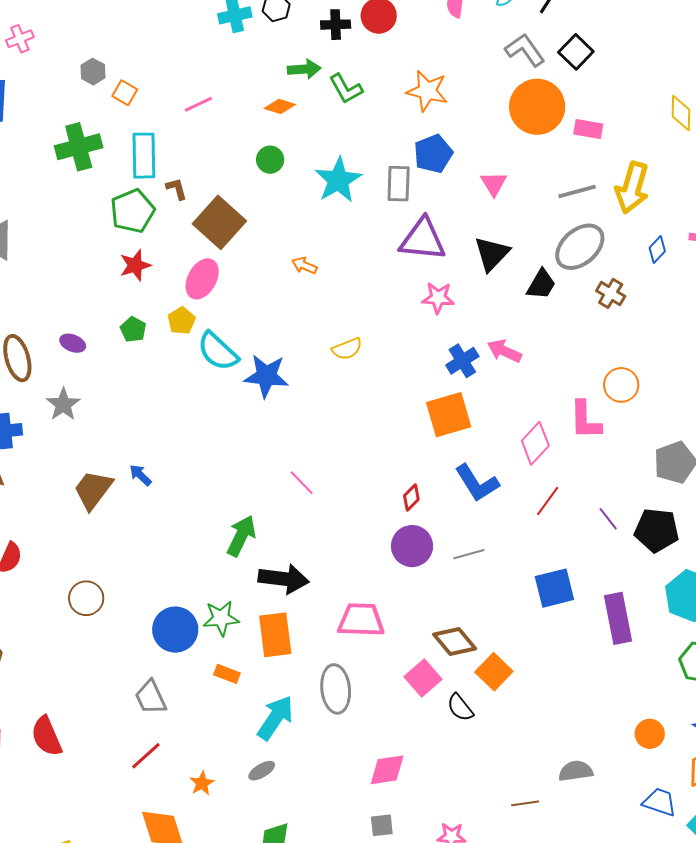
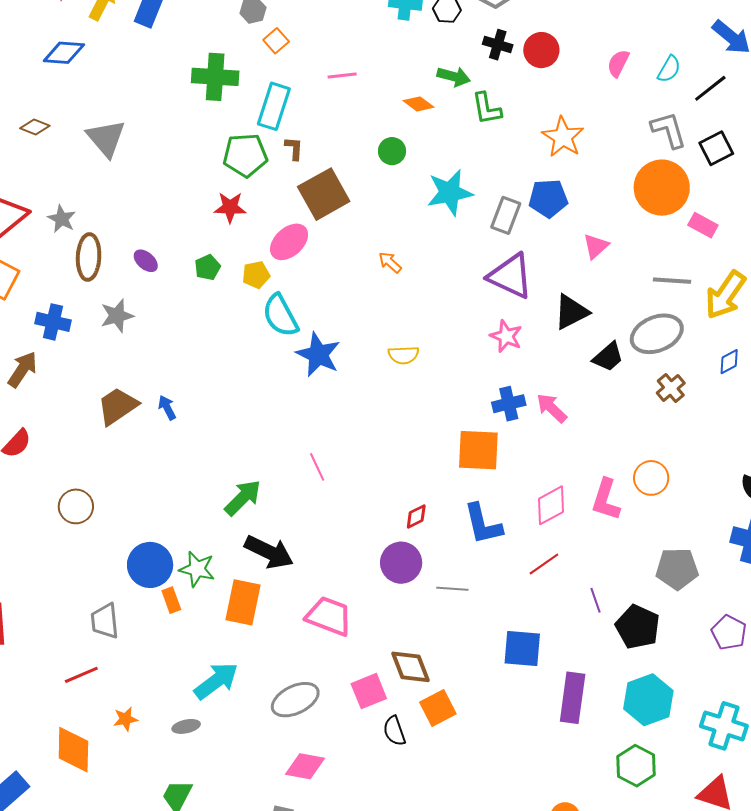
orange rectangle: (227, 674) -> (171, 600), moved, turned 30
gray ellipse: (336, 689) -> (295, 700), moved, turned 51

